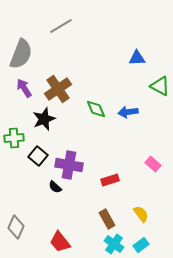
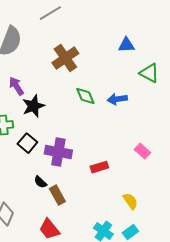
purple arrow: (24, 88) -> (16, 86), moved
brown cross: (58, 89) -> (65, 58), moved
black semicircle: (55, 187) -> (40, 182), moved
brown rectangle: (107, 219) -> (57, 195), moved

